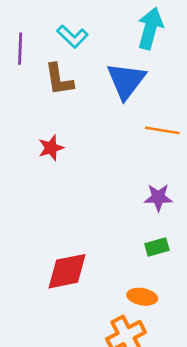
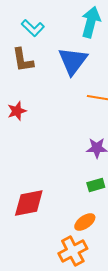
orange ellipse: (142, 297) -> (85, 222), turned -45

